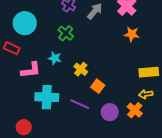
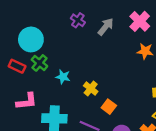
green cross: (66, 33) -> (39, 63), moved
pink L-shape: (31, 70) -> (27, 101), moved

